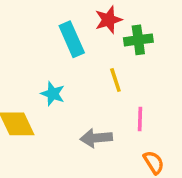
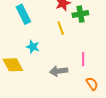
cyan rectangle: (72, 39) -> (23, 14), moved
yellow line: (115, 80) -> (61, 28), moved

